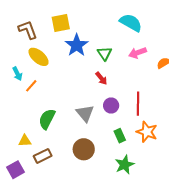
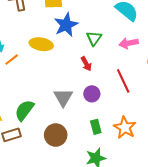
yellow ellipse: (39, 57) -> (41, 44), moved, turned -40
red line: (138, 104) -> (123, 81), moved, turned -35
green semicircle: (47, 119) -> (24, 110), moved

